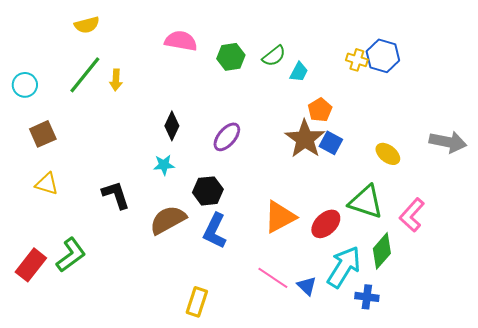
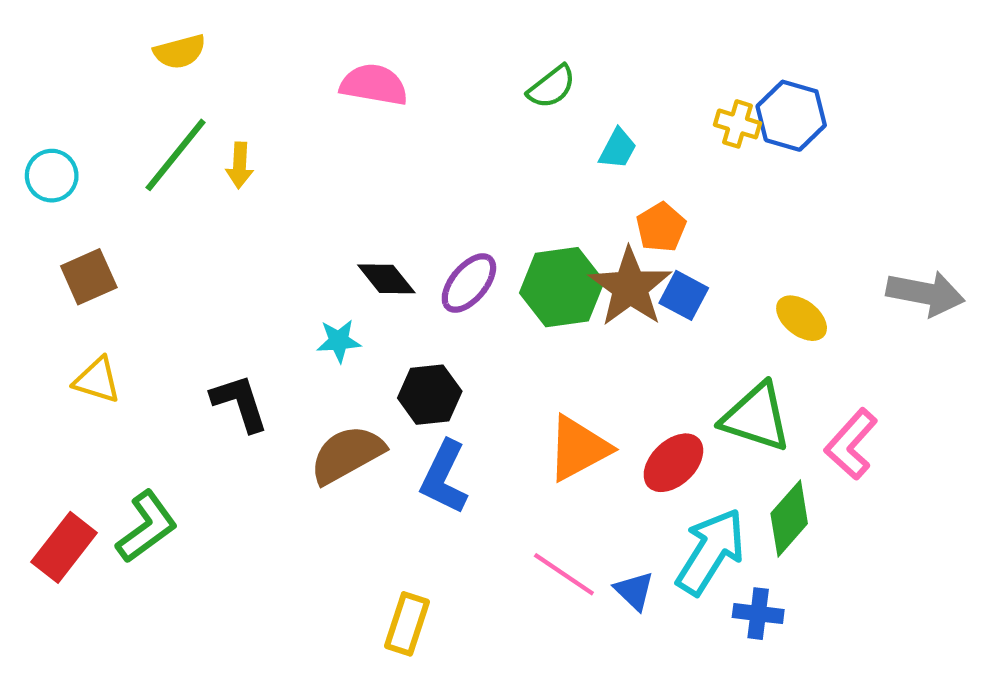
green semicircle: (274, 56) -> (552, 87), moved
green hexagon: (231, 57) -> (562, 287), moved, size x1.4
black diamond: (172, 126) -> (386, 279), moved, turned -64

